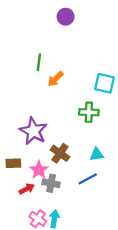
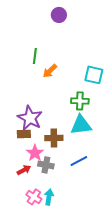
brown cross: (60, 153) -> (54, 138), turned -36
cyan triangle: (97, 154) -> (81, 125), moved, size x1.6
brown rectangle: (13, 163) -> (24, 134), moved

